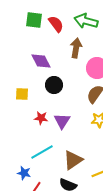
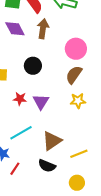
brown arrow: (76, 48) -> (43, 29), moved
purple diamond: (41, 61) -> (15, 29), moved

